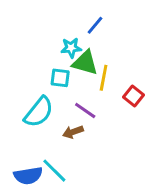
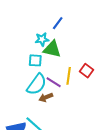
yellow line: (104, 78) -> (69, 76), moved
cyan semicircle: (39, 112) -> (37, 84), moved

